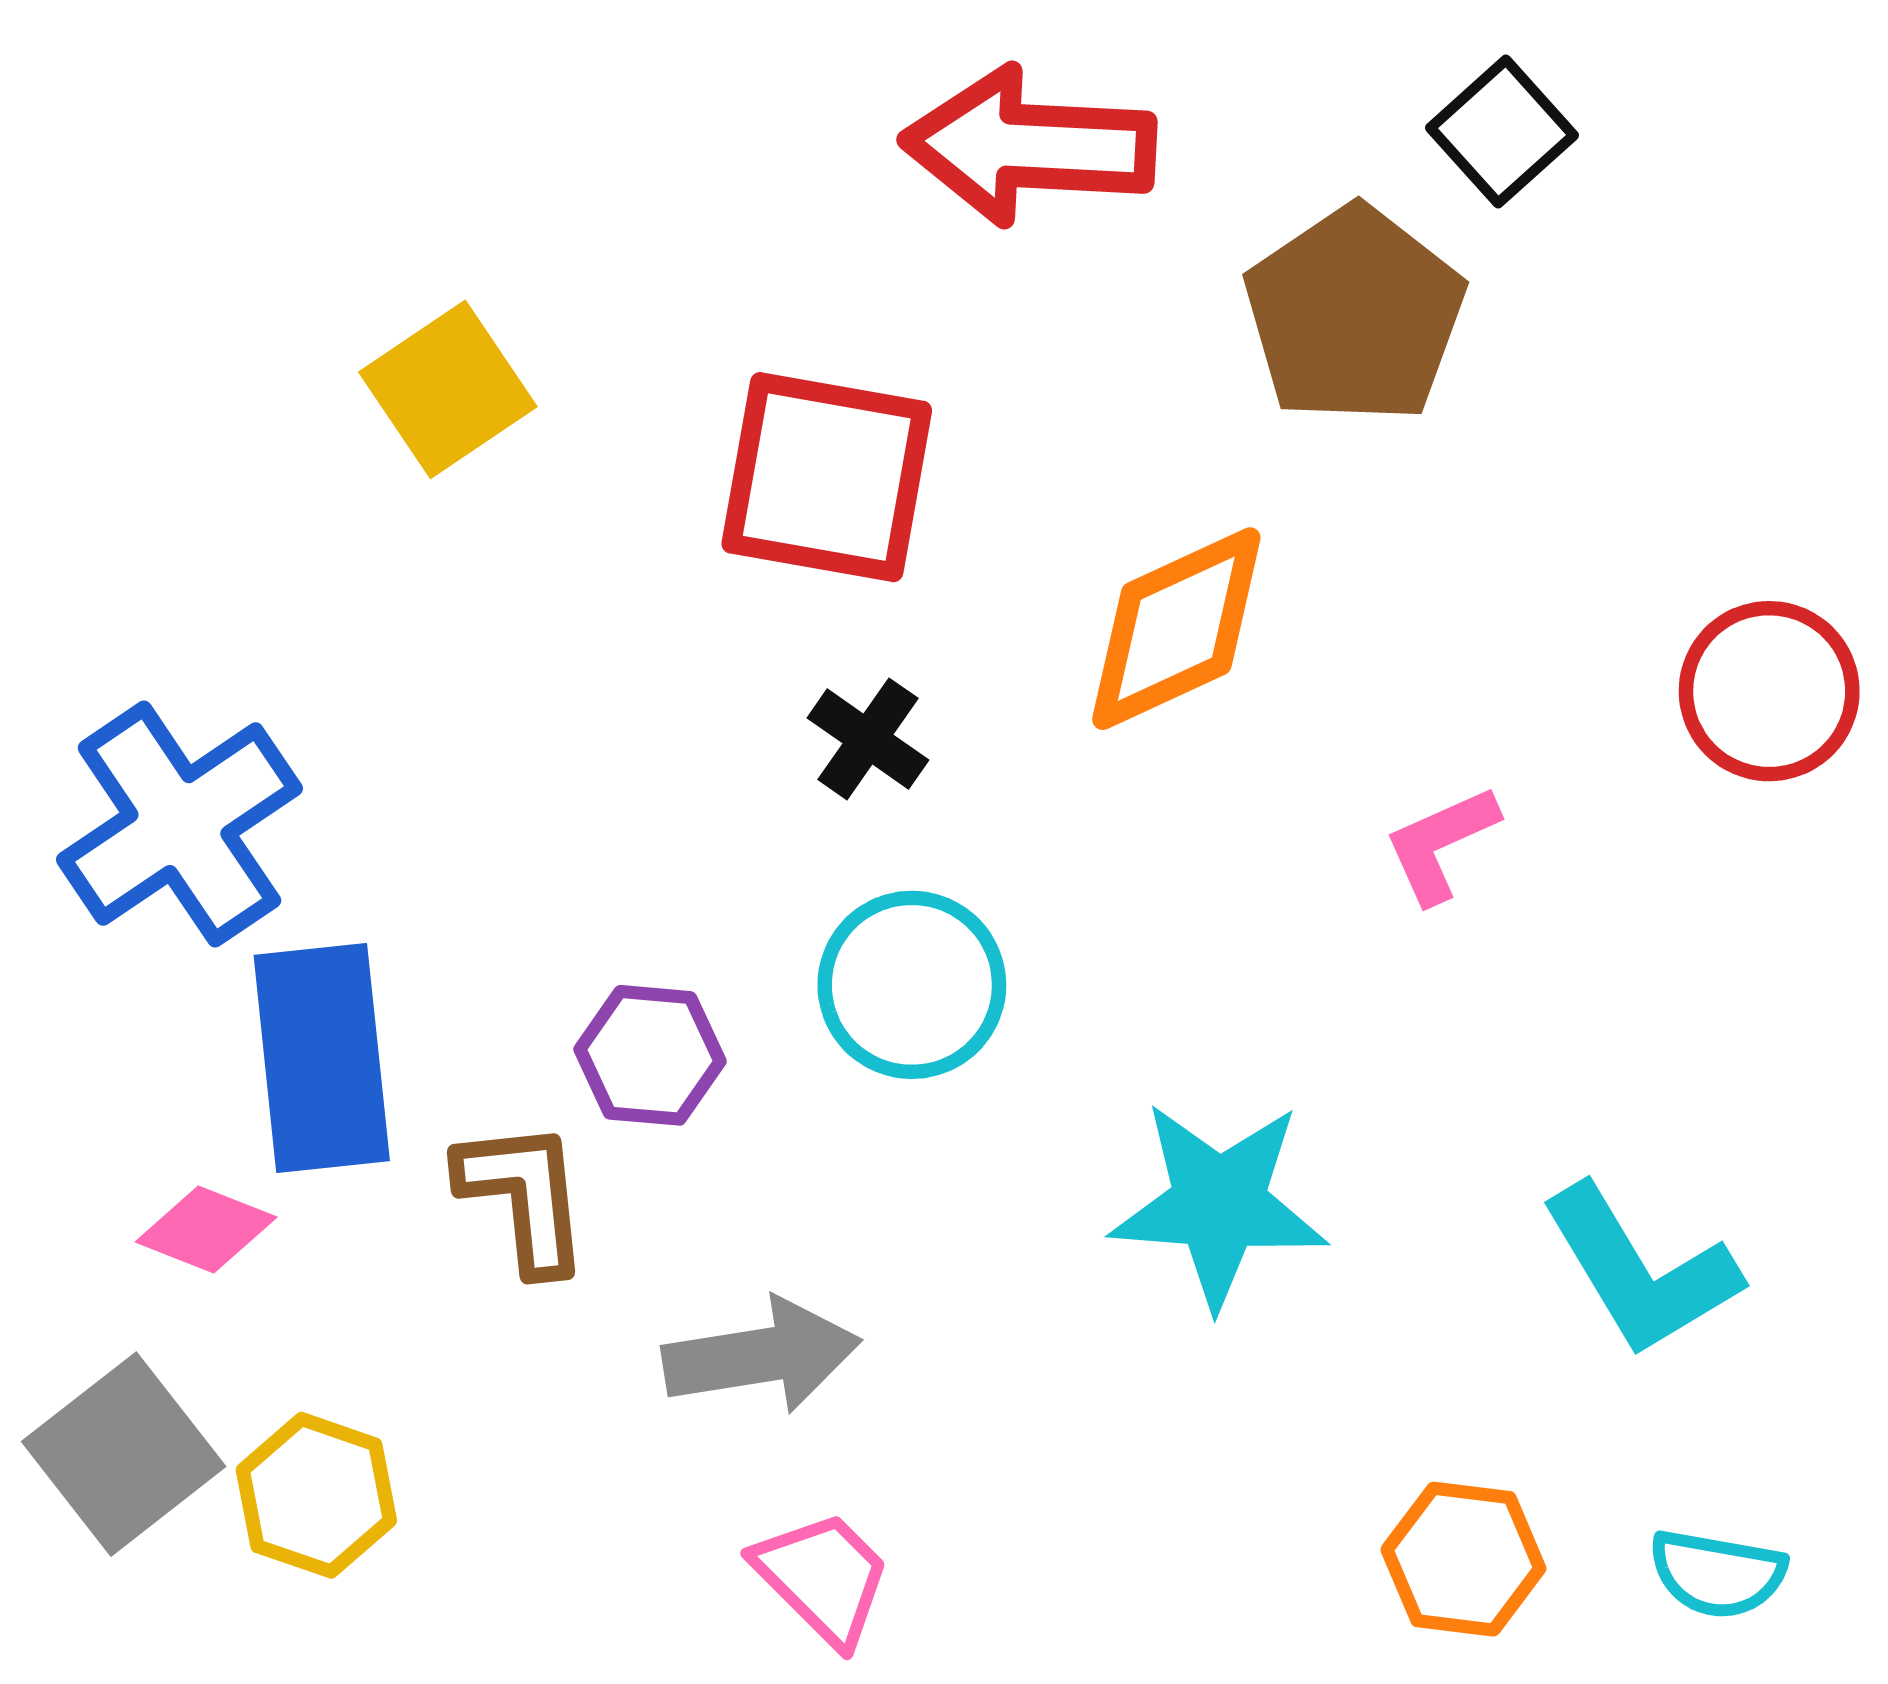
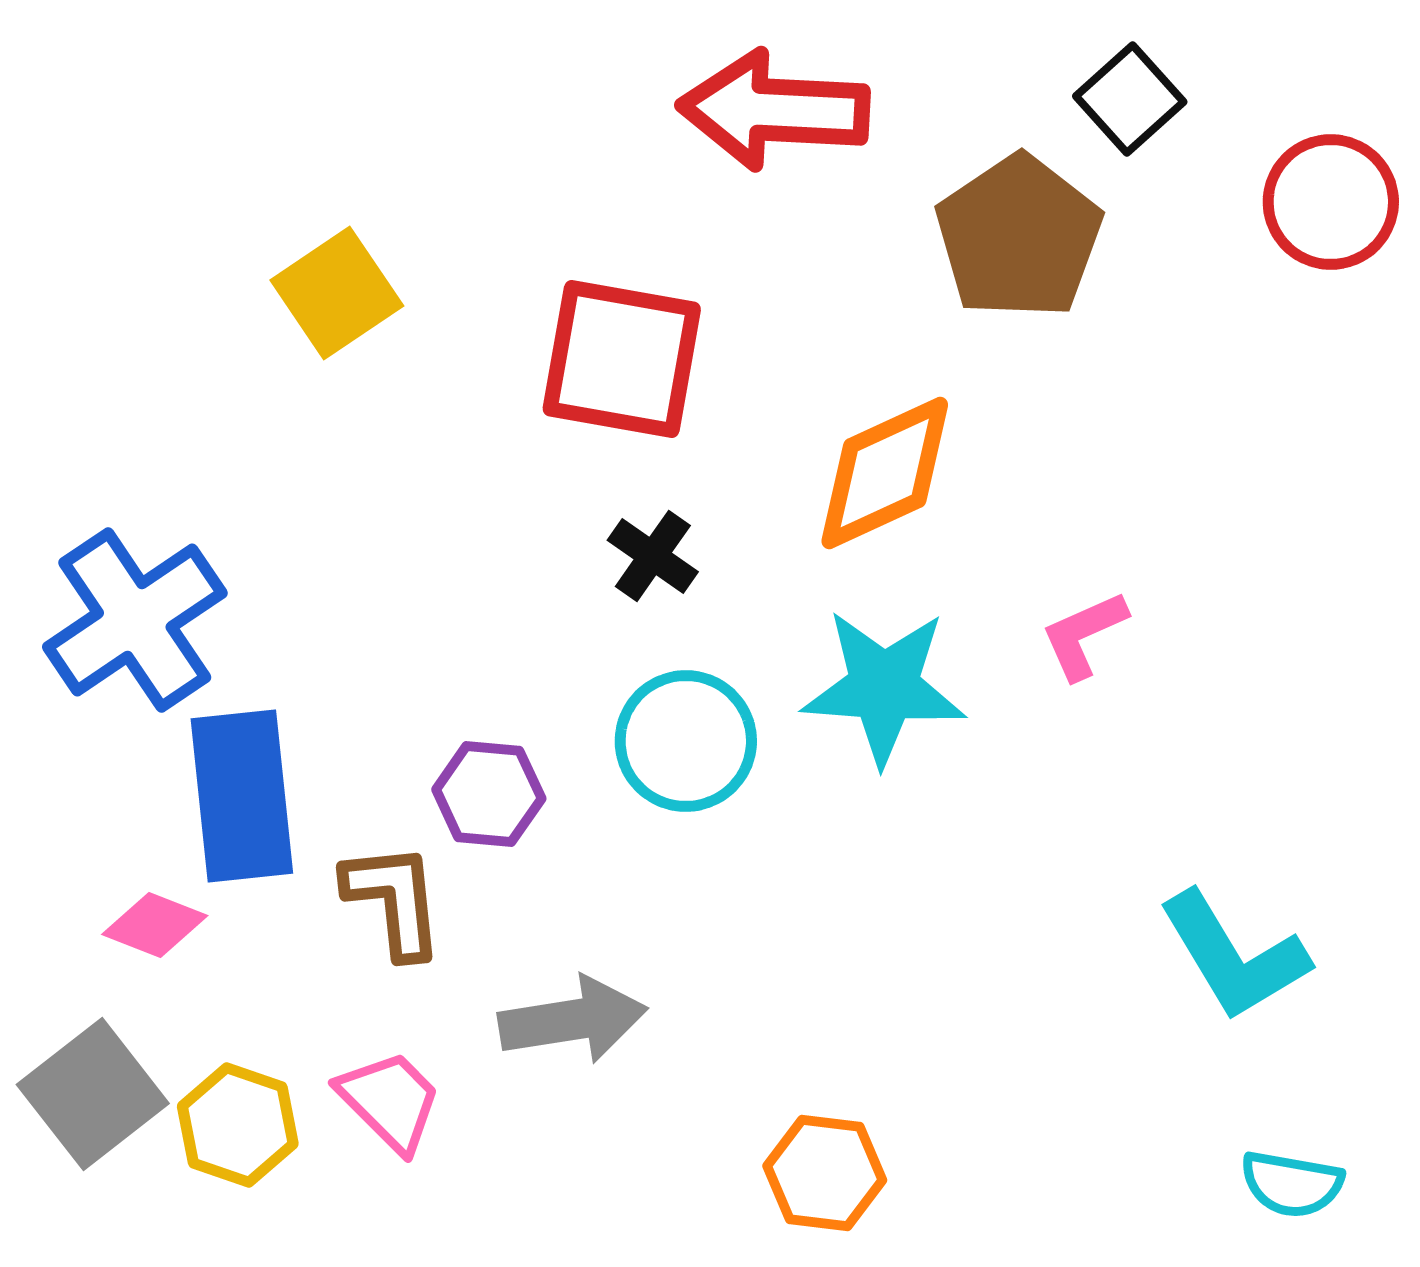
red circle: (1769, 691) -> (1331, 202), moved
cyan star: (1219, 1204) -> (884, 687), moved
orange hexagon: (1463, 1559) -> (825, 1173), moved
pink trapezoid: (823, 1578) -> (390, 1101), moved

